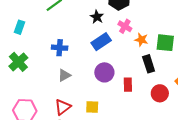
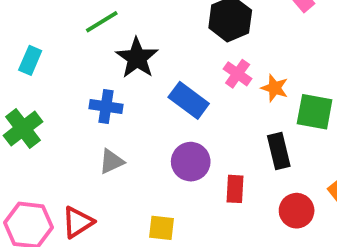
black star: (97, 17) -> (137, 58), moved, size x1.5
orange star: (141, 40) -> (275, 88), moved
blue rectangle: (101, 42) -> (189, 100), turned 66
red triangle: (63, 107) -> (78, 222), moved

